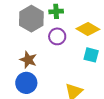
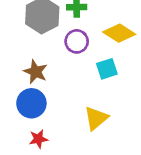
cyan square: (91, 55) -> (107, 69), moved, turned -35

